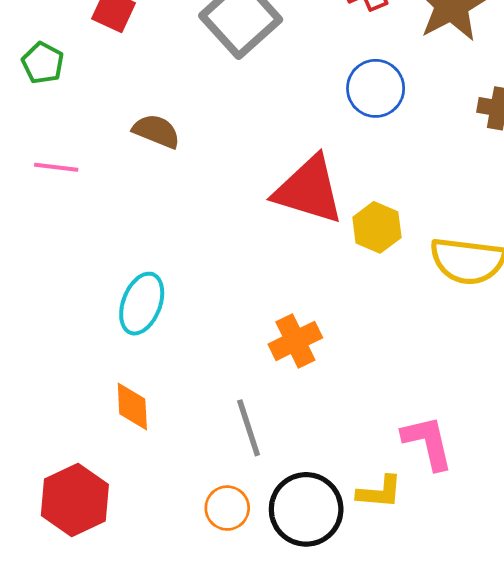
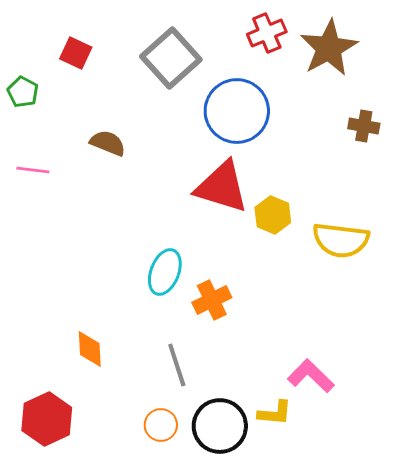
blue circle: (376, 88) -> (237, 111), moved, size x1.5
cyan ellipse: (142, 304) -> (165, 272), moved
pink L-shape: (428, 443) -> (311, 376), turned -33

